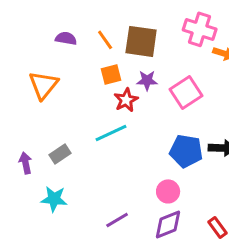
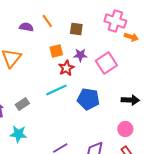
orange line: (105, 40) -> (47, 21), moved
brown square: (141, 41) -> (76, 29), size x0.6
blue pentagon: (186, 151) -> (88, 99), moved
pink circle: (168, 191) -> (125, 129), moved

